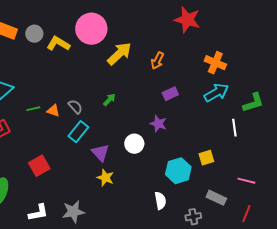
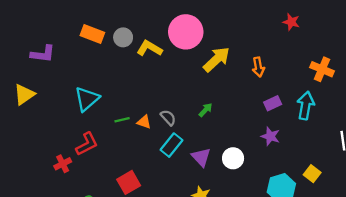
red star: (187, 20) -> (291, 22), size x0.6
orange arrow: (157, 61) -> (258, 67), turned -36
cyan arrow: (216, 93) -> (306, 106), moved, turned -50
purple star: (158, 124) -> (270, 136), moved
purple triangle: (100, 153) -> (201, 157), moved
yellow square: (206, 158) -> (312, 174), turned -35

